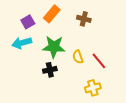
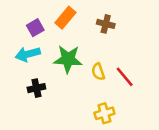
black cross: (50, 70) -> (36, 88), moved
yellow cross: (93, 88) -> (104, 113), moved

